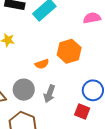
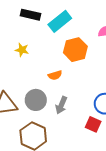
orange hexagon: (69, 51) -> (75, 50), moved

